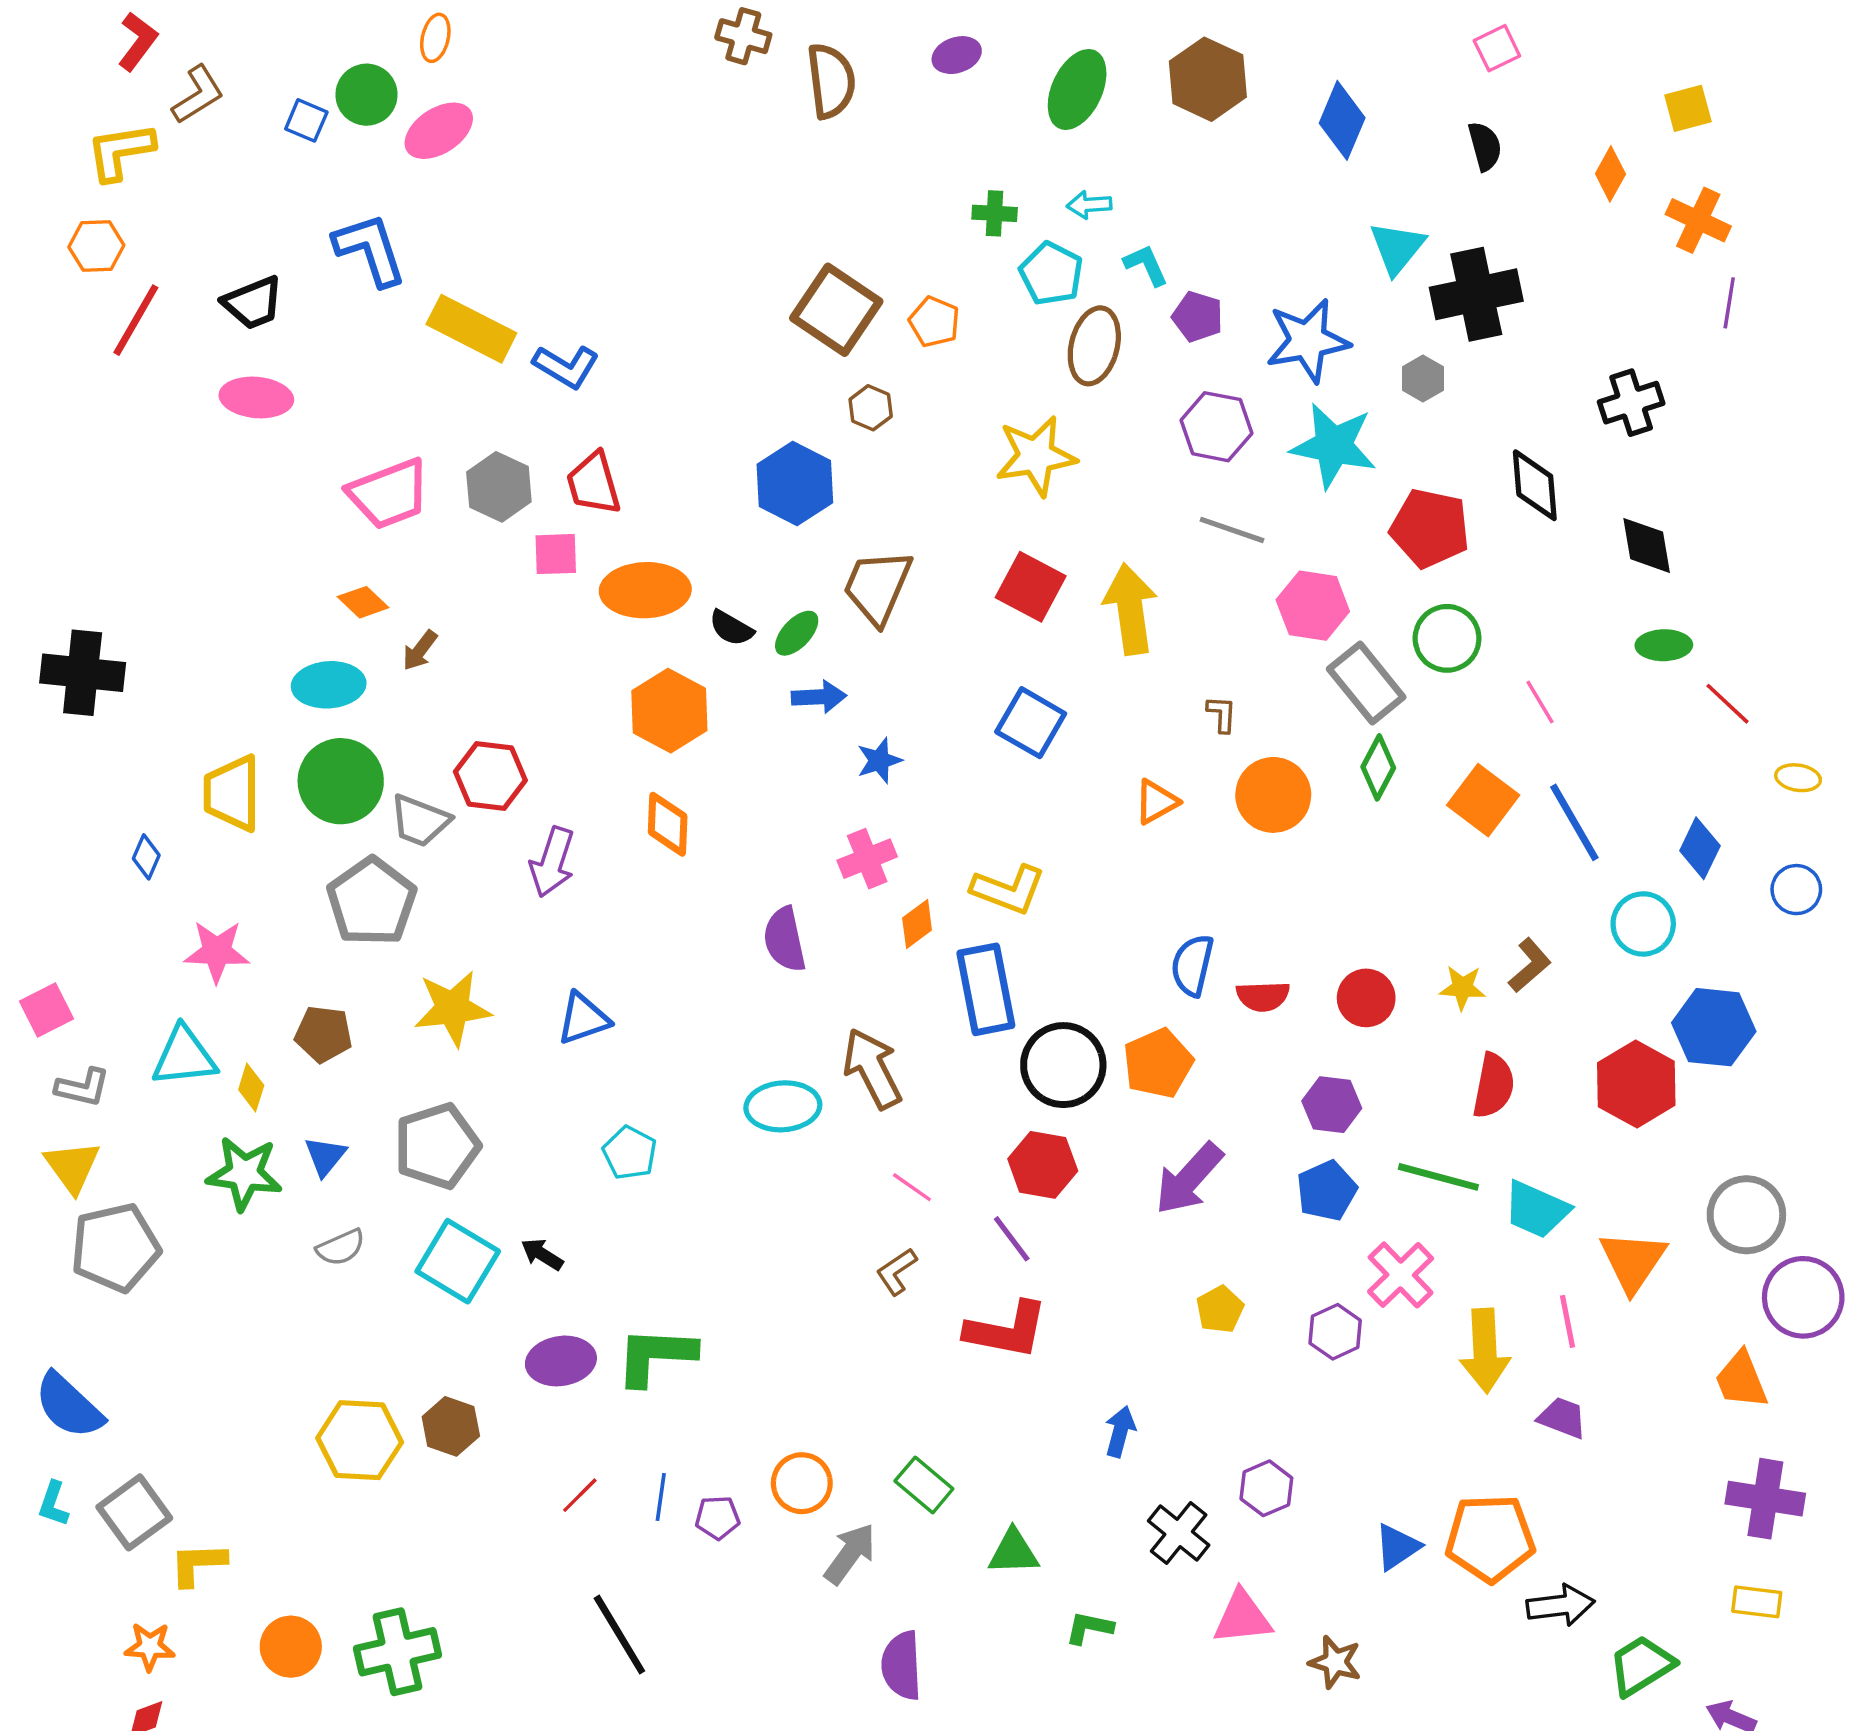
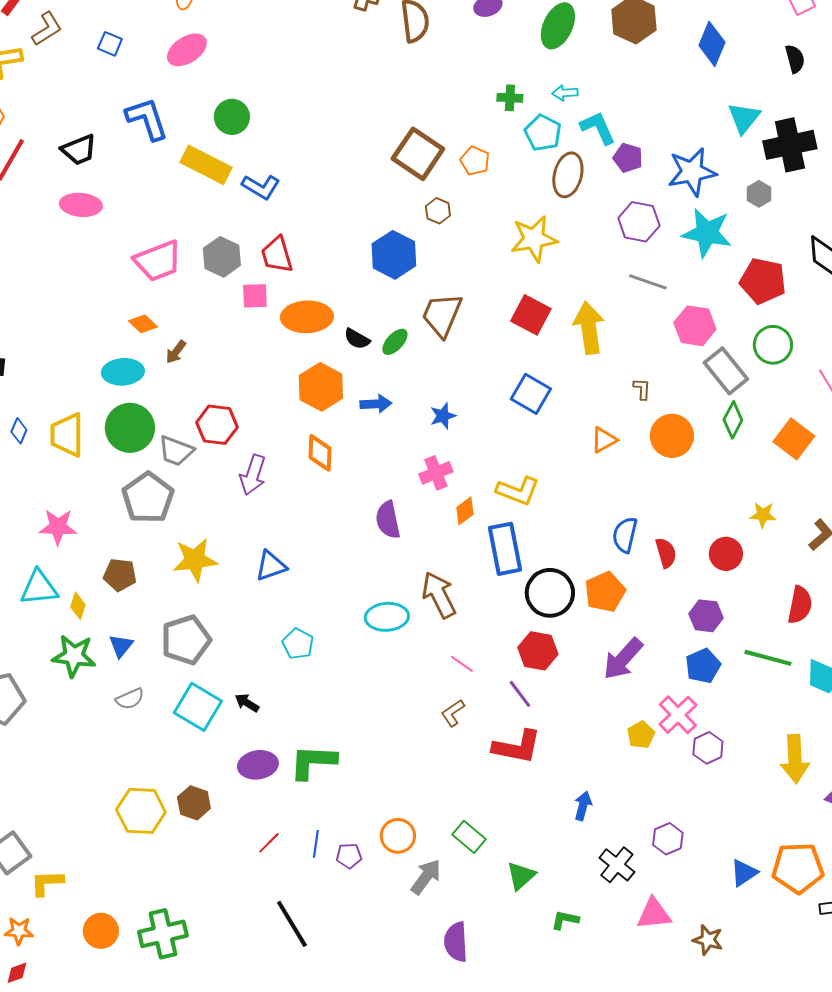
green circle: (366, 95) -> (232, 117), moved
cyan L-shape: (1146, 265) -> (598, 128), size x1.4
blue arrow: (819, 697) -> (376, 404), moved
blue diamond: (146, 857) -> (19, 431), moved
yellow star: (1463, 988) -> (763, 515), moved
red semicircle: (1263, 996) -> (666, 553), turned -104
pink cross: (1401, 1275) -> (678, 715), moved
green triangle: (1013, 1552) -> (521, 876), turned -40

